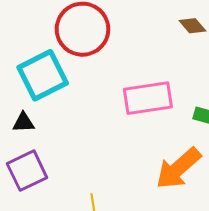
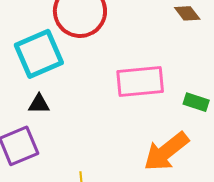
black triangle: (23, 122) -> (39, 104), moved

